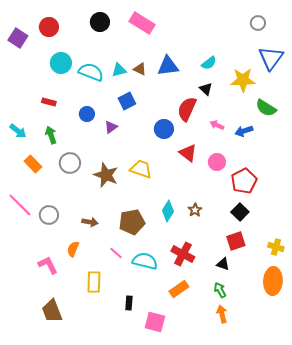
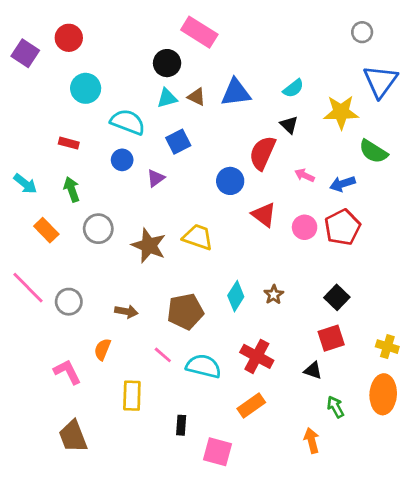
black circle: (100, 22) -> (167, 63), moved
cyan semicircle: (91, 72) -> (128, 122), moved
red pentagon: (244, 181) -> (342, 227), moved
green arrow: (220, 290) -> (335, 407), moved

